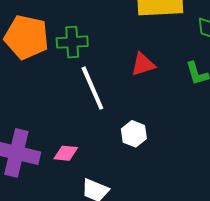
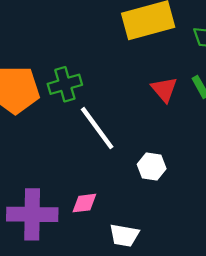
red triangle: (143, 64) -> (164, 89), moved, turned -40

